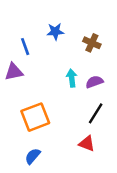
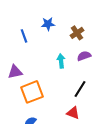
brown cross: (92, 43) -> (77, 33), turned 32
purple triangle: (14, 72) -> (15, 72), moved
purple semicircle: (94, 82) -> (84, 56), moved

